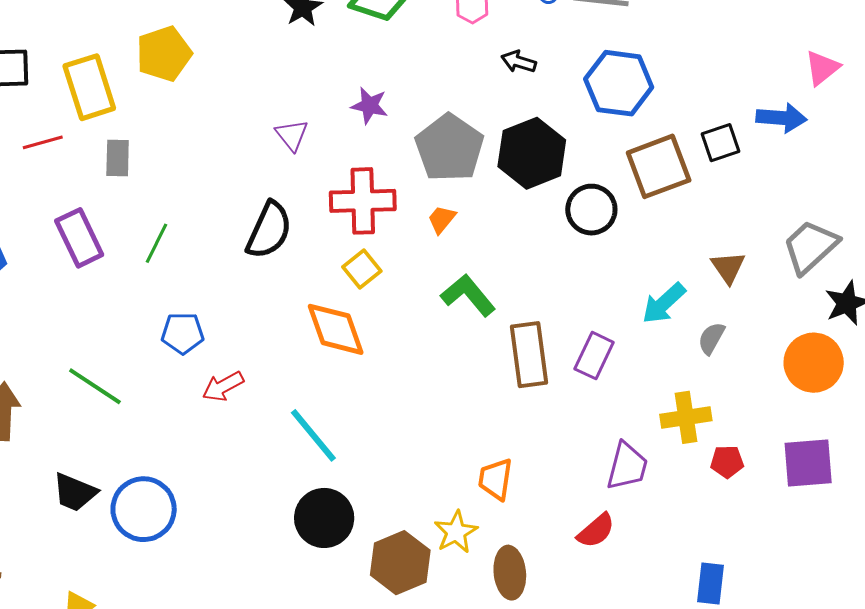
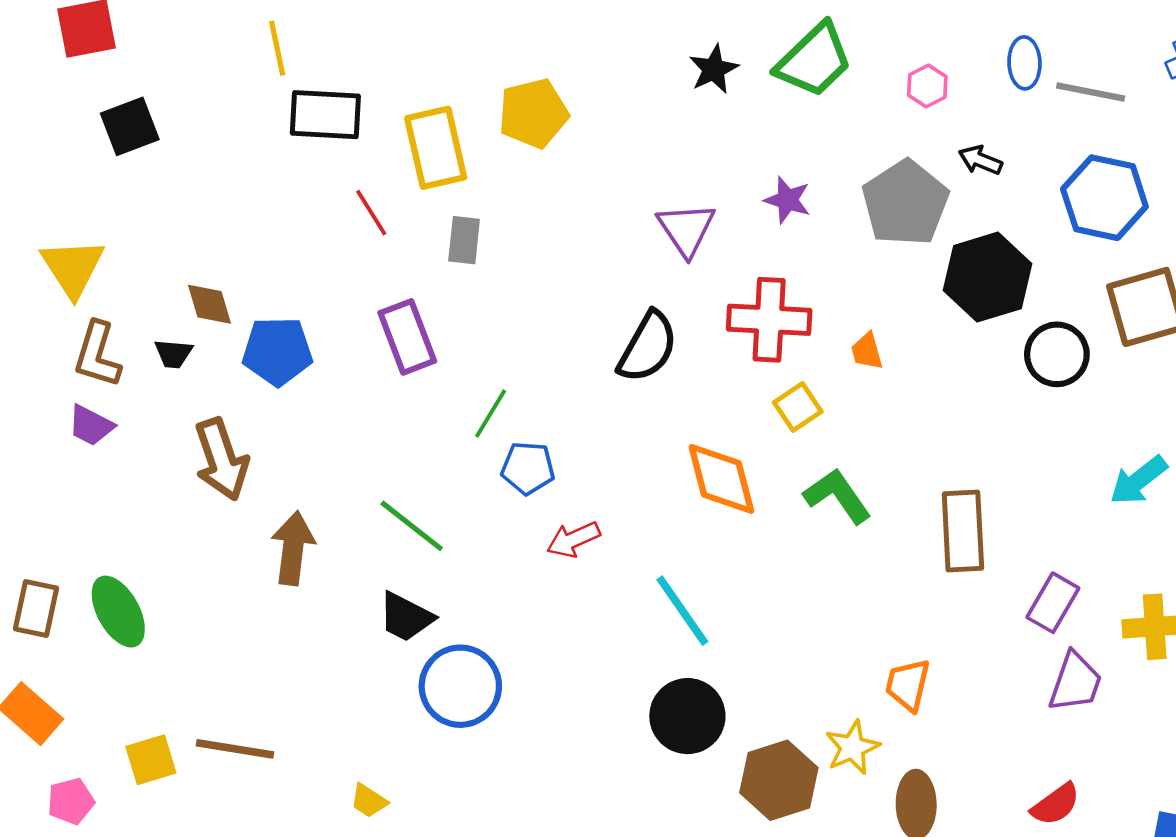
purple triangle: (292, 135) -> (686, 229), size x1.4
red line: (43, 142) -> (371, 213), turned 69
gray pentagon: (449, 148) -> (905, 203), moved
orange trapezoid: (442, 219) -> (867, 351), turned -60
green line: (156, 243) -> (491, 413), moved
yellow square: (362, 269) -> (798, 407), moved
green L-shape: (468, 295) -> (837, 496), moved
purple rectangle: (594, 356) -> (1053, 603), moved
black trapezoid: (75, 492) -> (406, 617), moved
red semicircle: (596, 531) -> (1056, 804), moved

